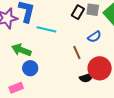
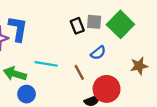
black rectangle: (78, 12) -> (77, 26), turned -48
cyan line: (46, 29) -> (46, 64), moved

